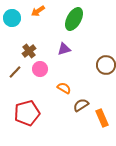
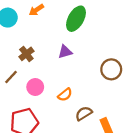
pink circle: (40, 69) -> (35, 87), moved
orange semicircle: (64, 88) -> (65, 95), turned 112

